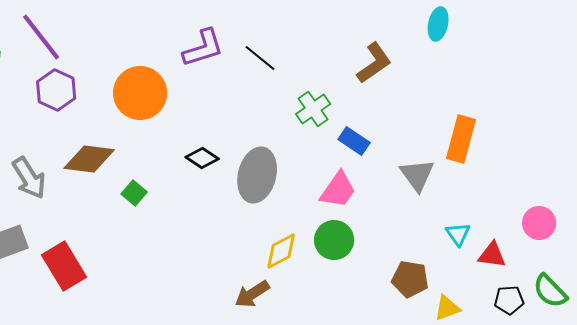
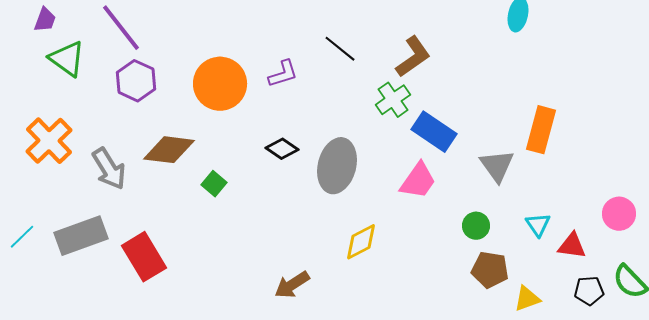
purple L-shape: (203, 48) -> (283, 74), moved, size x0.7
brown L-shape: (374, 63) -> (413, 57), moved
blue rectangle: (354, 141) -> (434, 132), size x1.4
green circle: (334, 240) -> (476, 226), moved, size x0.7
brown arrow: (252, 294) -> (292, 285), moved

